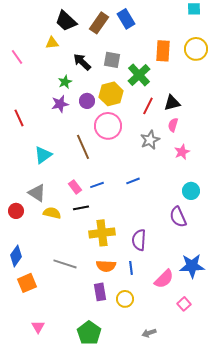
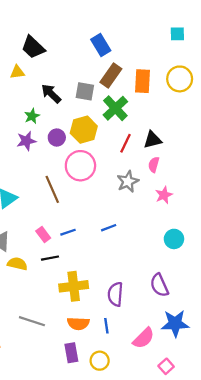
brown rectangle: (99, 23) -> (111, 76), moved
purple semicircle: (178, 217) -> (159, 285), moved

